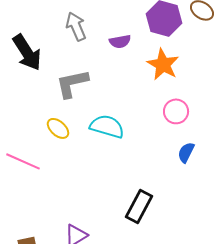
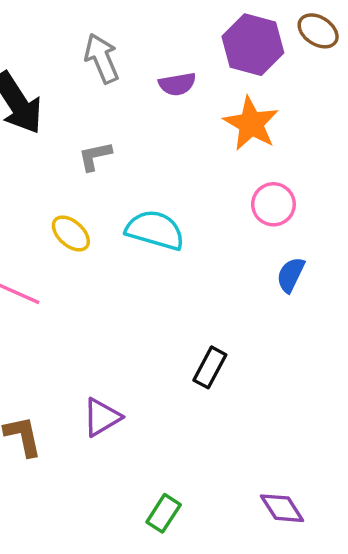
gray L-shape: (72, 83) -> (95, 156), size x0.6
black rectangle: (139, 206) -> (210, 367), size x0.7

